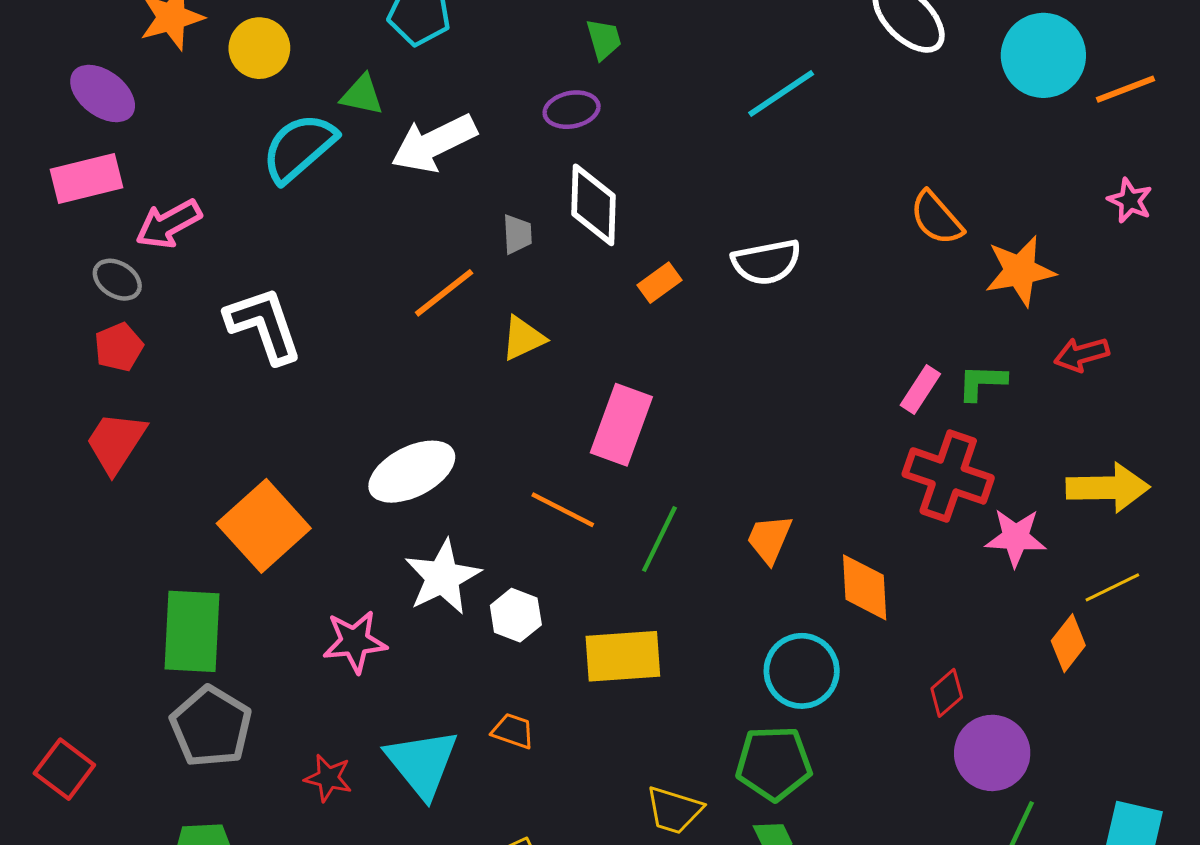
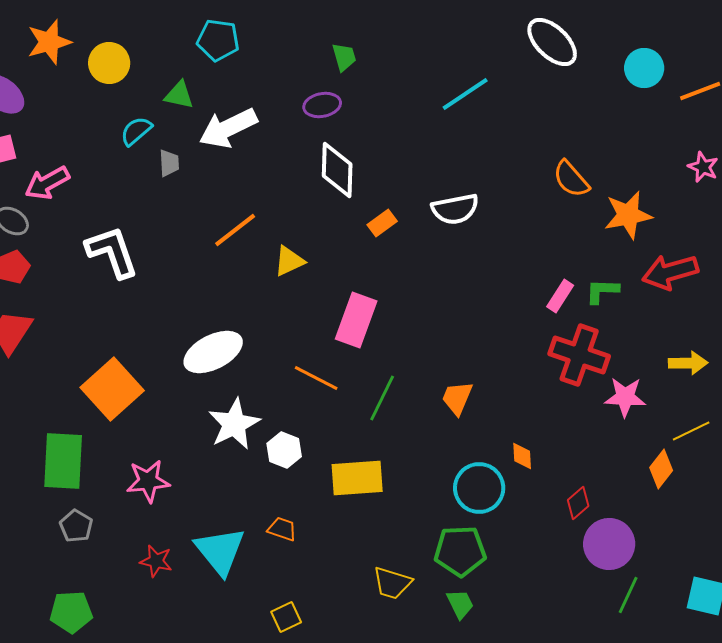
cyan circle: (1043, 55) -> (644, 68), size x0.7
cyan semicircle: (299, 148) -> (136, 131), size x0.6
gray trapezoid: (517, 234) -> (169, 163), moved
red arrow: (1082, 354) -> (670, 272), size x1.5
yellow arrow: (1108, 488) -> (688, 363), size x0.7
orange diamond: (865, 587) -> (522, 456), moved, size x0.6
pink star: (355, 642) -> (148, 481), moved
gray pentagon: (211, 727) -> (76, 526), size x0.6

